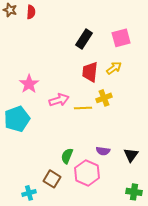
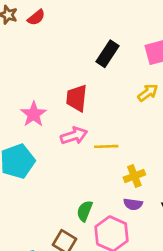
red semicircle: (31, 12) -> (36, 17), turned 48
red trapezoid: (90, 72) -> (77, 98), moved
yellow cross: (104, 98) -> (134, 176), moved

